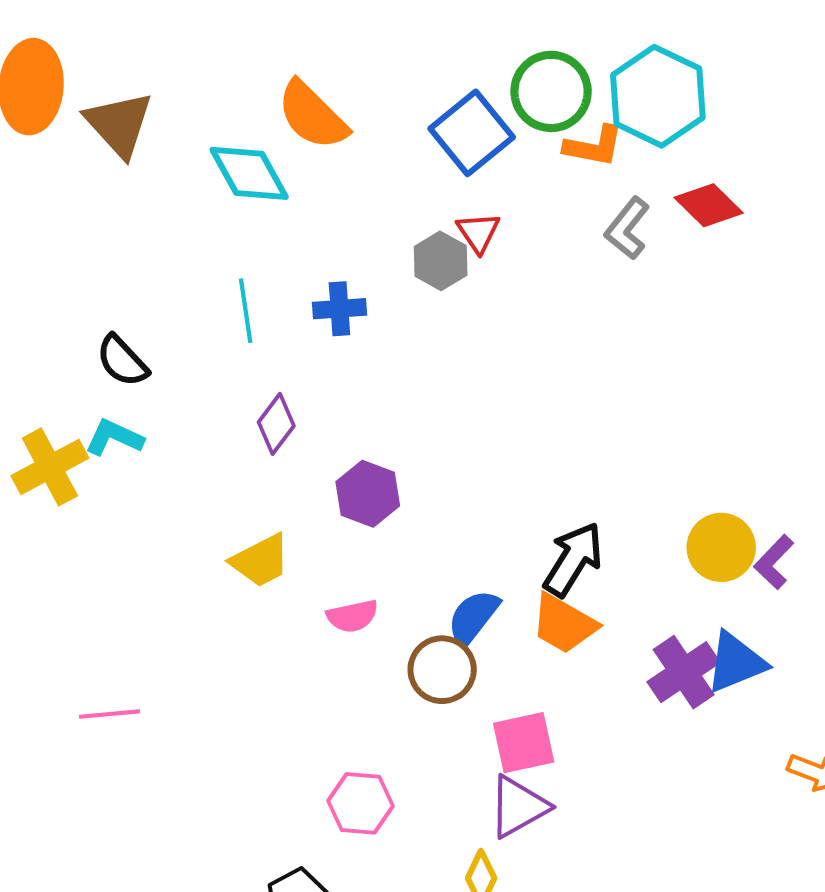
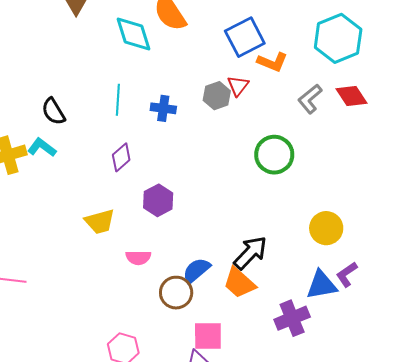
green circle: (551, 91) -> (274, 155), moved
orange L-shape: (594, 146) -> (272, 62), moved
yellow circle: (721, 547) -> (326, 228), moved
blue triangle: (736, 662) -> (322, 285), moved

